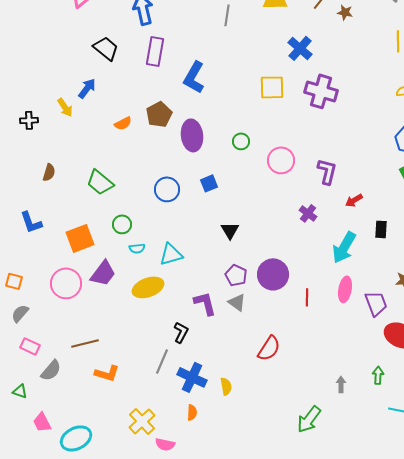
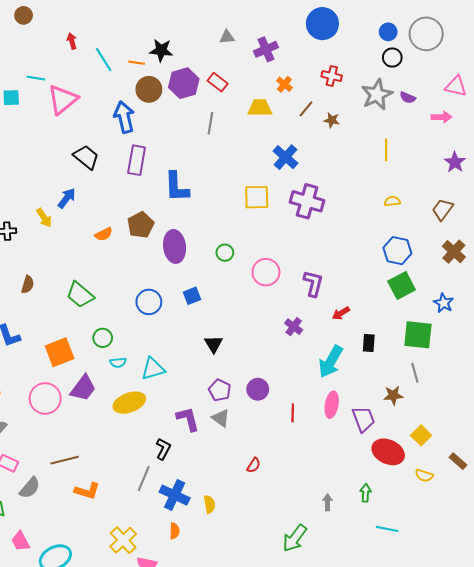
blue L-shape: (194, 77) -> (177, 187), turned -32
purple circle: (273, 274) -> (258, 389), size x0.7
red semicircle: (269, 348) -> (254, 465), size x0.6

